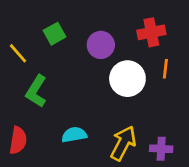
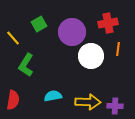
purple circle: (101, 45) -> (72, 32), size x1.4
yellow arrow: (123, 143) -> (88, 102), turned 65

